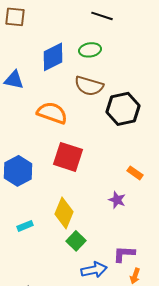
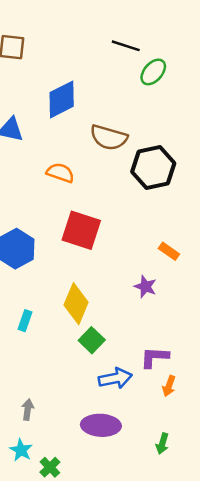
green ellipse: (90, 50) -> (153, 72), moved, turned -40
orange semicircle: (52, 113) -> (60, 173), size x0.7
cyan rectangle: (25, 226) -> (25, 321), turned -49

